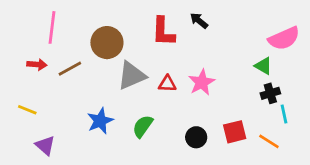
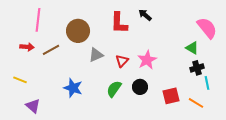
pink semicircle: (284, 38) -> (207, 28), turned -105
gray triangle: (132, 75) -> (96, 55), size x0.7
red triangle: (167, 84) -> (122, 61), turned -48
blue star: (100, 121) -> (73, 88), turned -30
green semicircle: (143, 126) -> (114, 89), moved
black circle: (196, 137) -> (140, 87), moved

